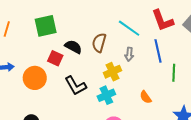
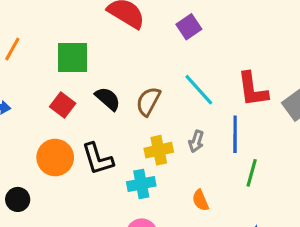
gray arrow: (129, 54) -> (196, 141), moved
red square: (55, 58) -> (63, 105), moved
orange circle: (35, 78) -> (55, 158), moved

